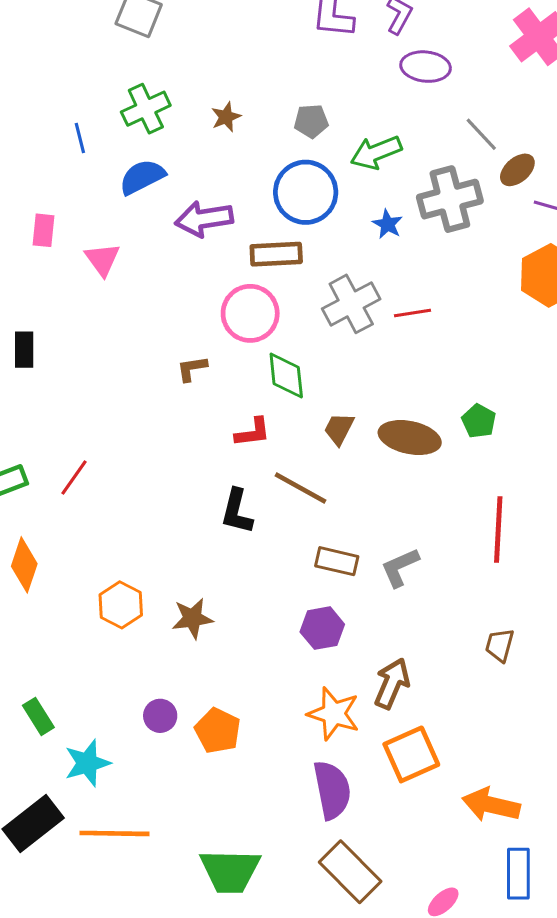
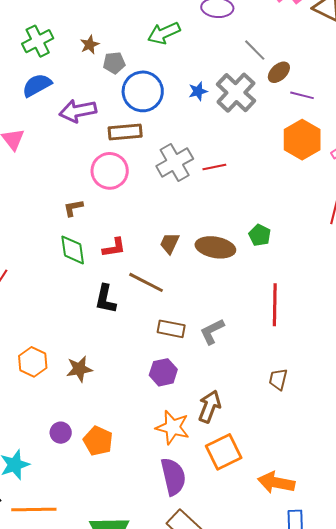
gray pentagon: (311, 121) -> (114, 63), moved
green arrow: (376, 153) -> (164, 33), moved
gray cross: (450, 199) -> (236, 93), turned -30
blue star: (388, 224) -> (198, 91), moved, turned 30
green diamond: (286, 376) -> (73, 250), moved

